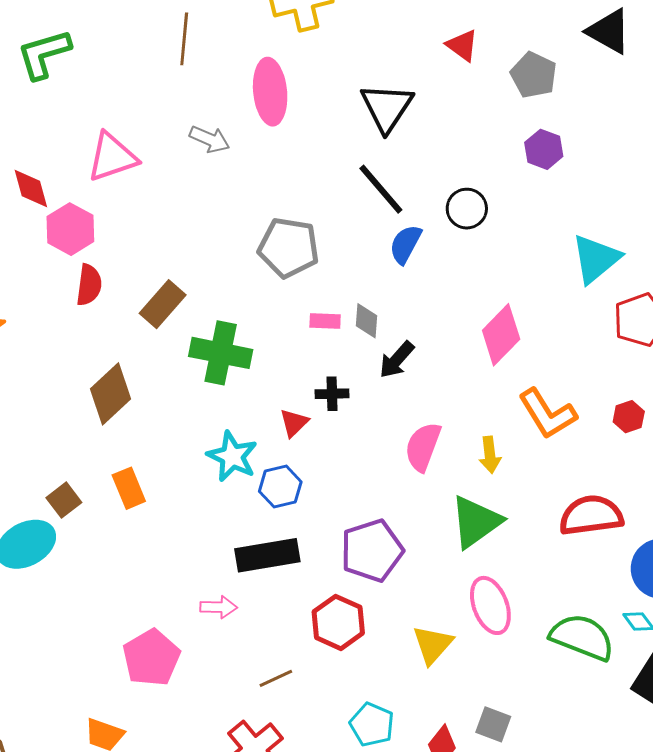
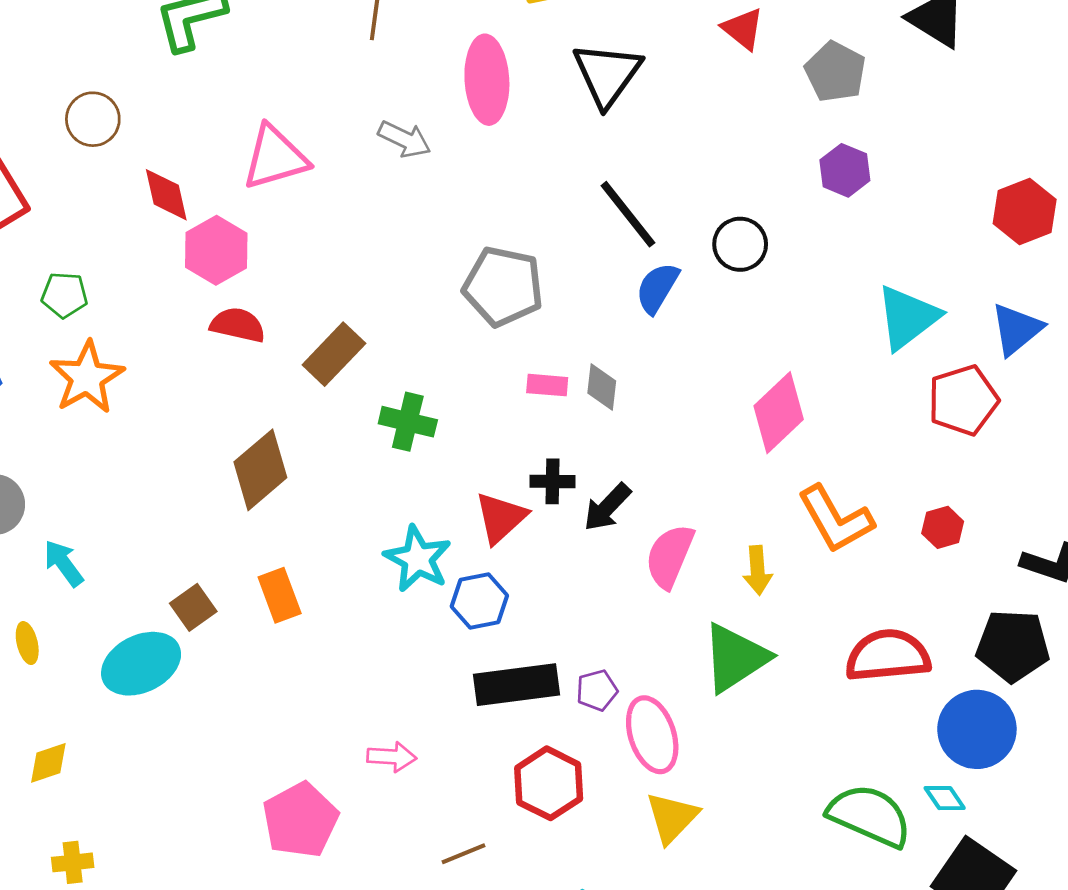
black triangle: (387, 107) -> (607, 74), moved
red semicircle: (89, 285) -> (238, 325), turned -87
green cross: (221, 353) -> (408, 422), size x0.7
black arrow: (397, 360) -> (607, 507), moved
red triangle: (294, 423) -> (501, 518), size x1.4
purple pentagon: (372, 551) -> (597, 690), size x0.5
black rectangle: (267, 555) -> (516, 685), moved
pink ellipse: (490, 605) -> (652, 735), moved

